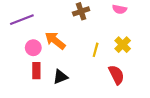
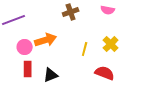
orange arrow: (55, 40) -> (46, 40), turned 125
red semicircle: (116, 75) -> (105, 73), turned -42

